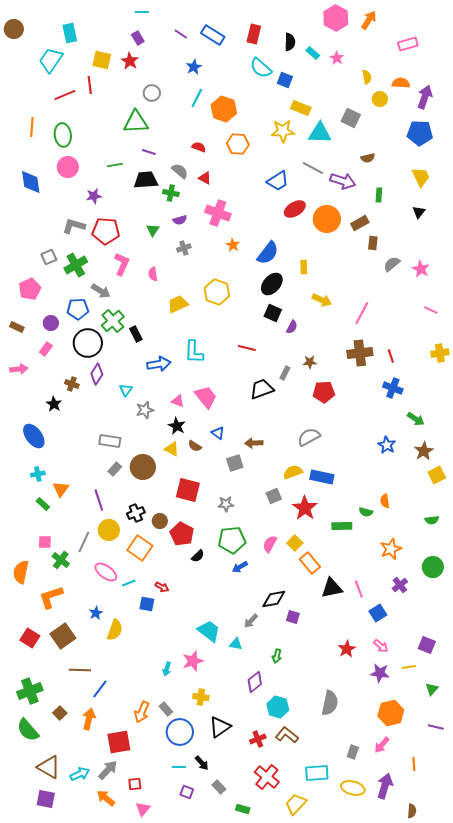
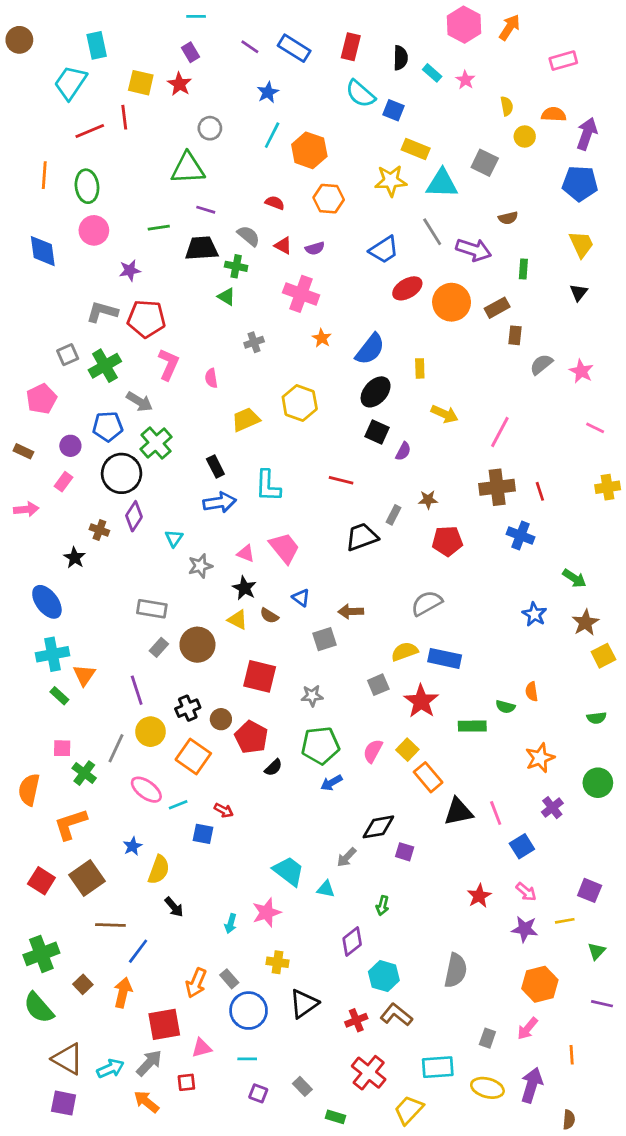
gray line: (313, 168) -> (432, 232), turned 30
purple semicircle: (180, 220) -> (315, 248), moved
green triangle: (153, 230) -> (226, 297), moved, turned -32
black rectangle: (136, 334) -> (215, 467), moved
blue cross: (393, 388) -> (521, 536), moved
cyan cross: (38, 474) -> (52, 654), size x1.6
black arrow: (202, 763) -> (174, 907), moved
pink triangle: (143, 809) -> (202, 1048), moved, turned 35

